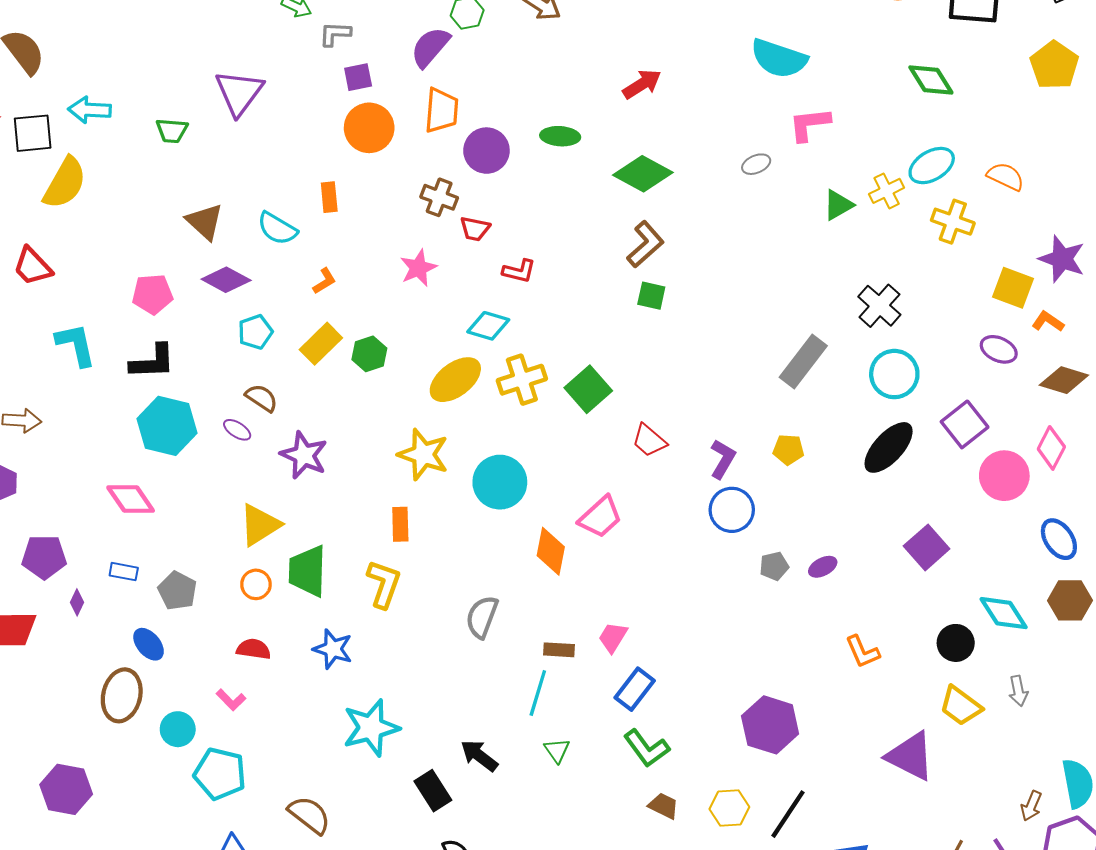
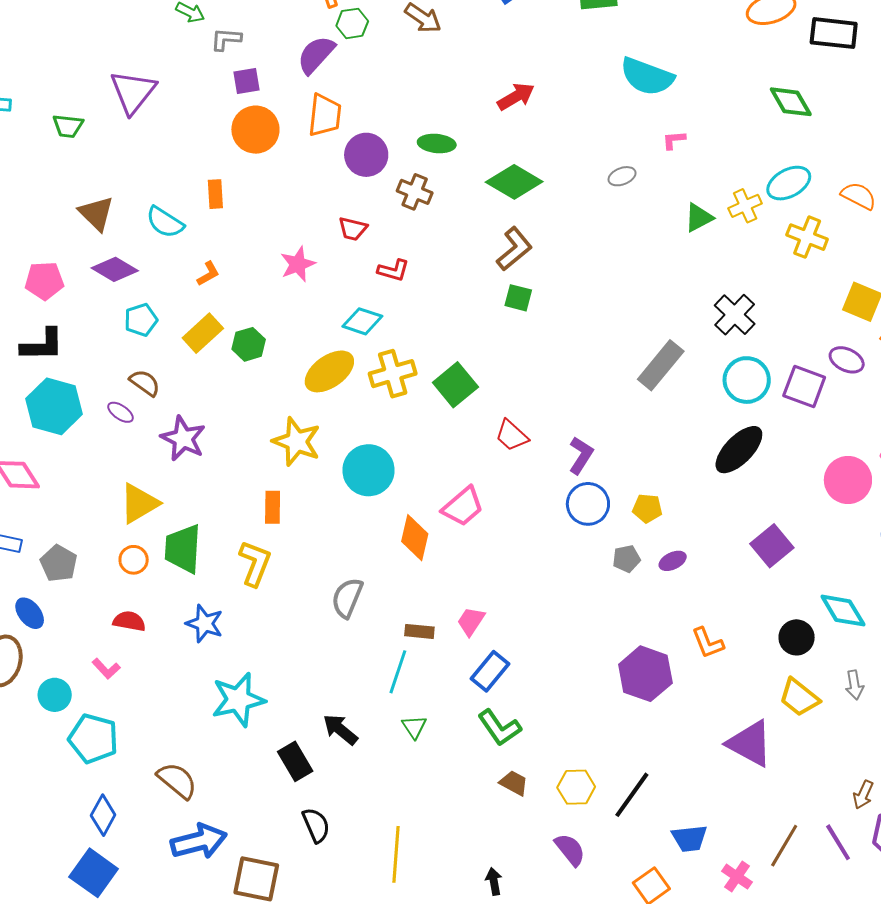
pink L-shape: (809, 124) -> (674, 140), size x0.6
brown cross: (439, 197) -> (415, 192), moved
purple square: (965, 424) -> (804, 387), moved, turned -33
yellow pentagon: (788, 450) -> (647, 508), moved
purple hexagon: (770, 725) -> (645, 674), moved

